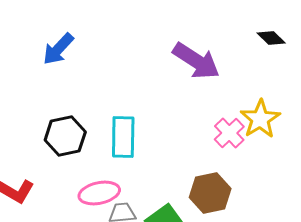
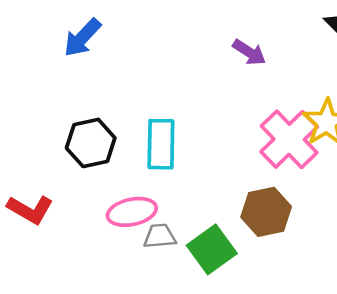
purple arrow: (196, 61) -> (249, 52), size x0.6
pink cross: (229, 133) -> (289, 139), size x1.6

